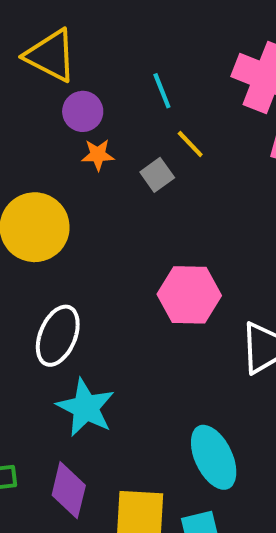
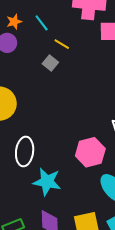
orange star: (98, 155) -> (14, 22), moved
pink hexagon: (189, 295) -> (90, 152), moved

